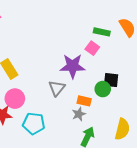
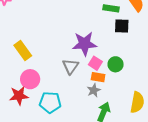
pink square: (92, 48) -> (95, 63), moved
black square: (111, 80) -> (122, 26), moved

